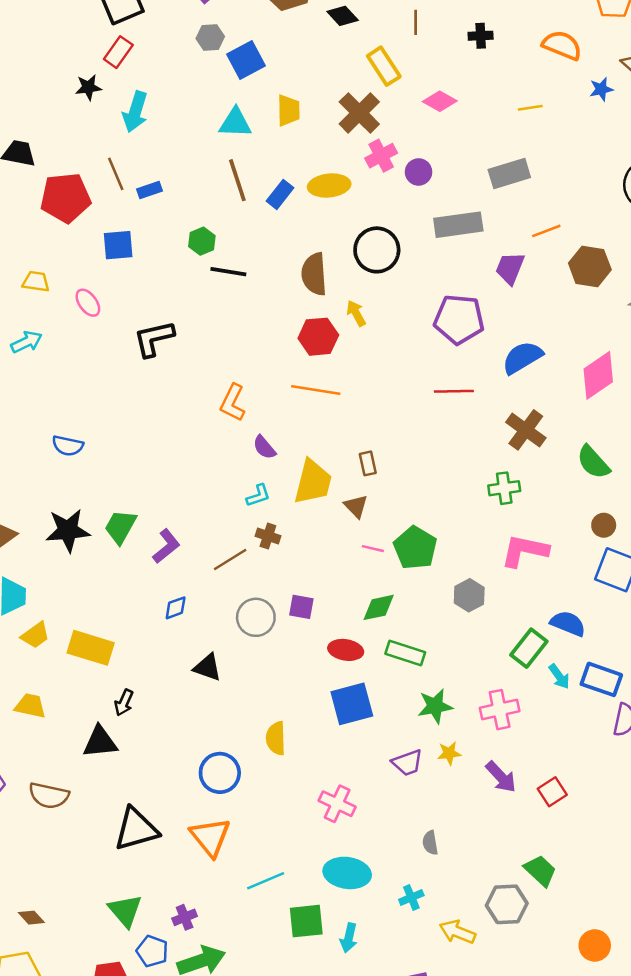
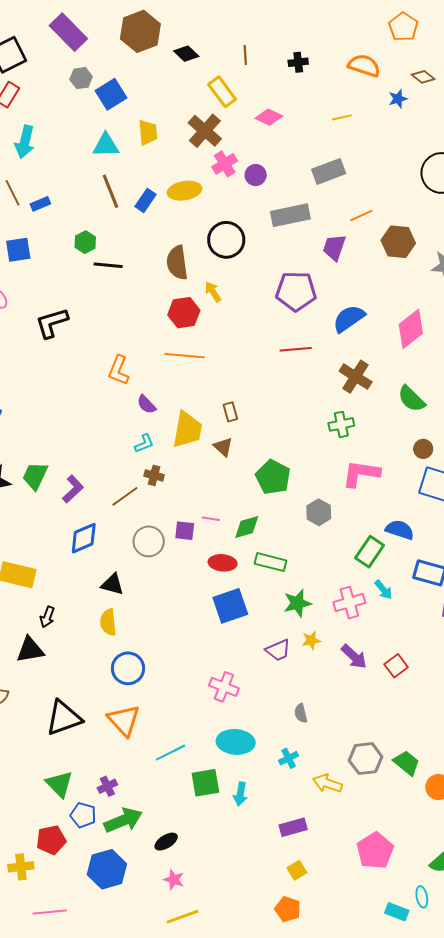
pink line: (373, 549) -> (211, 519), moved
blue diamond: (176, 608) -> (84, 538), size x1.6
cyan arrow: (559, 676) -> (383, 590), moved
yellow semicircle: (276, 738) -> (108, 622), moved
green trapezoid: (540, 871) -> (407, 763), moved

